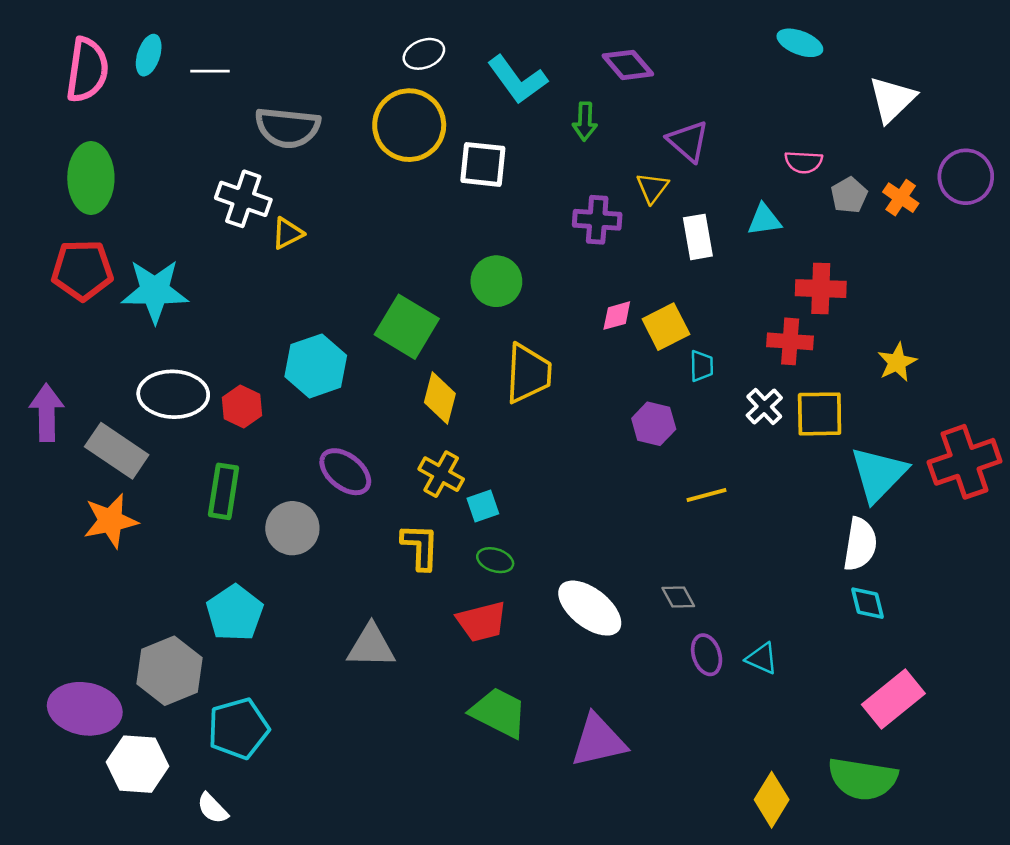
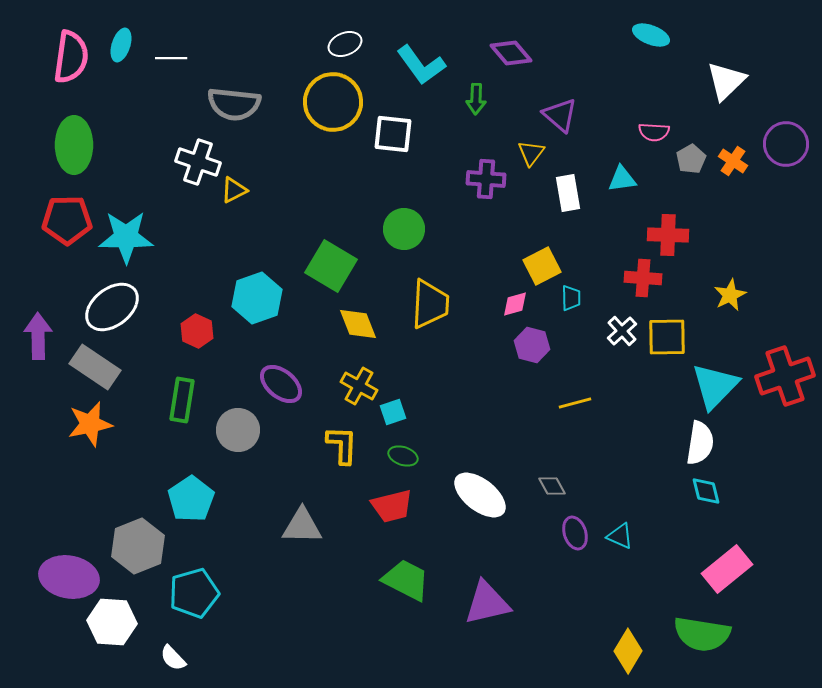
pink diamond: (617, 316) -> (515, 304), moved
white ellipse: (173, 394) -> (112, 307), moved, turned -40
yellow diamond: (440, 398) -> (358, 324), turned -36

